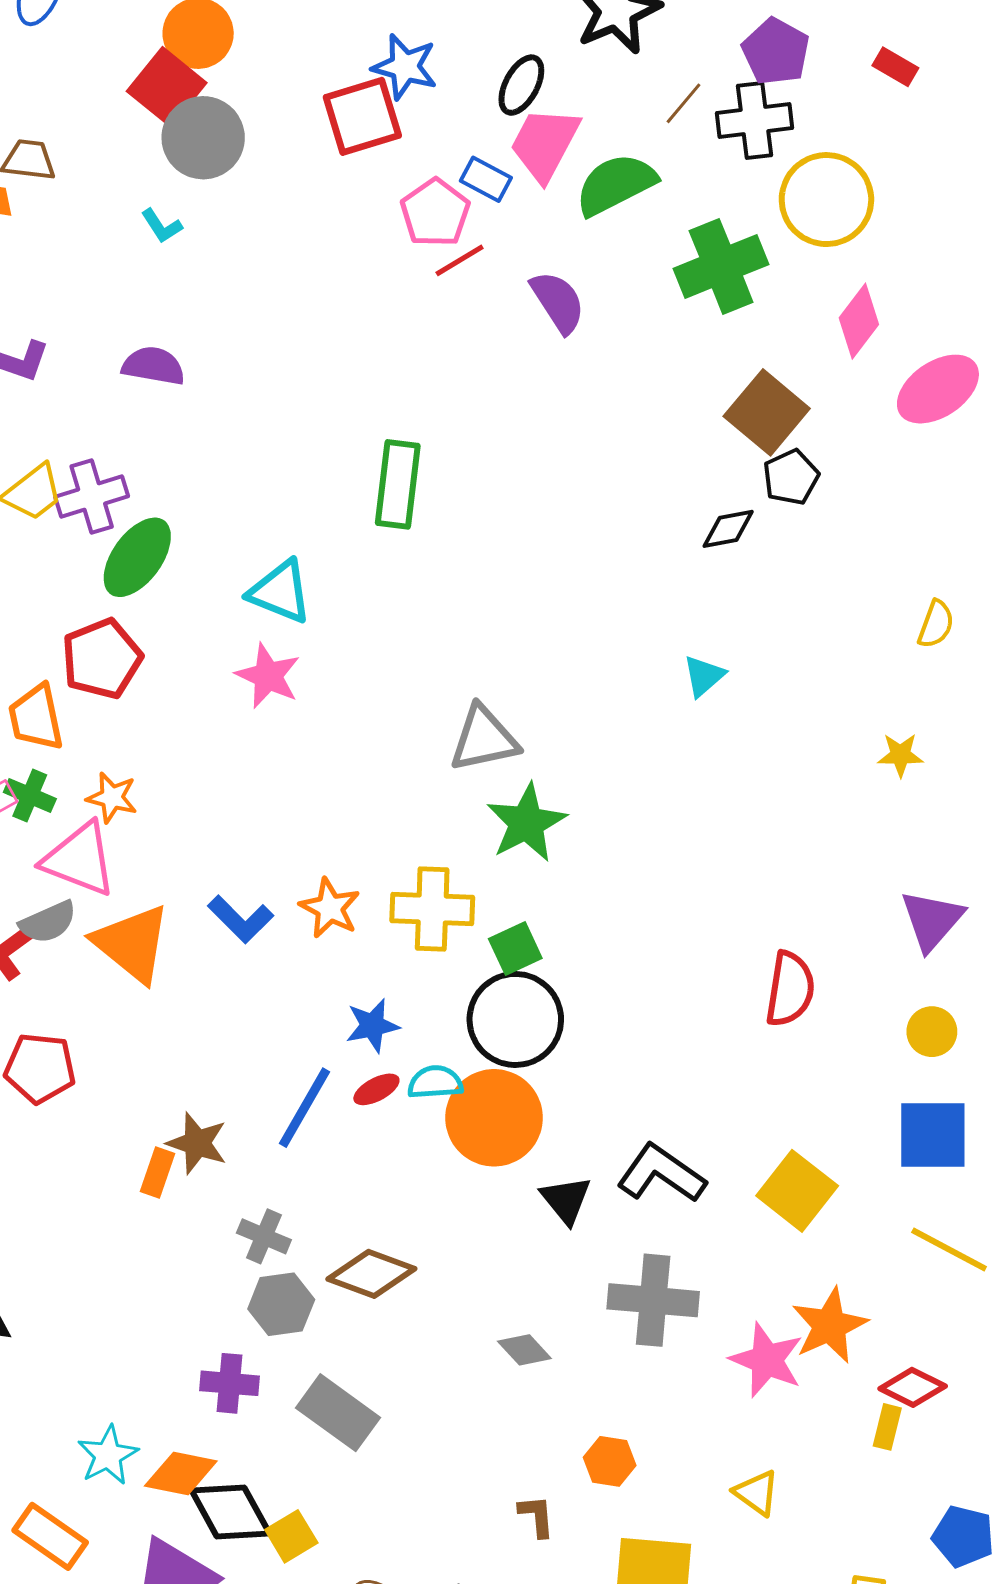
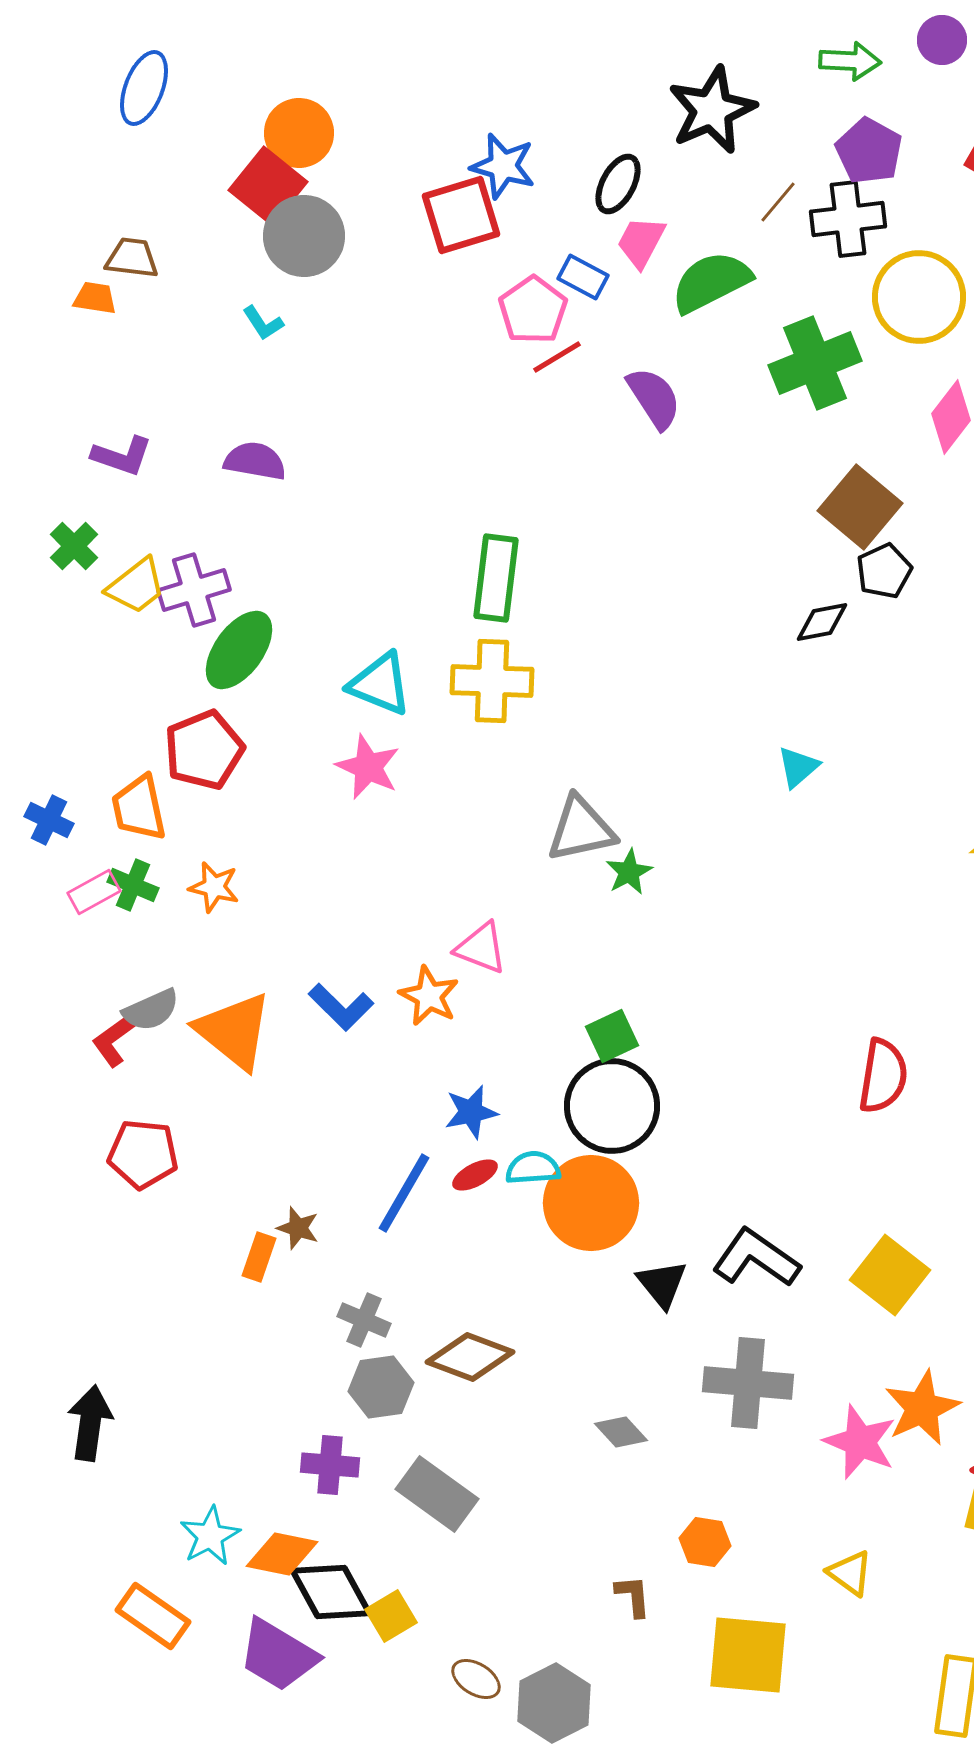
pink trapezoid: (545, 144) -> (641, 242), size x0.7
green star: (526, 823) -> (629, 872), moved, size x0.6
pink triangle: (79, 859) -> (481, 948), moved, size x0.7
yellow cross: (432, 909) -> (492, 681), moved
brown star: (197, 1143) -> (298, 1228), size x0.7

